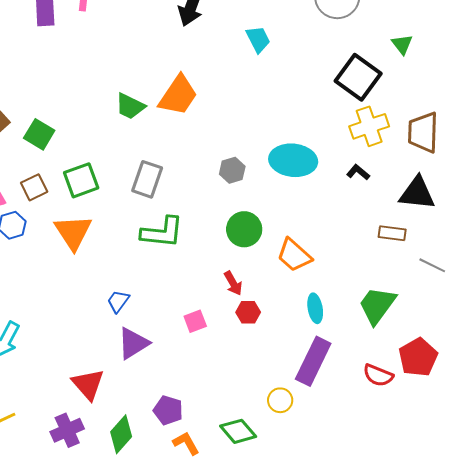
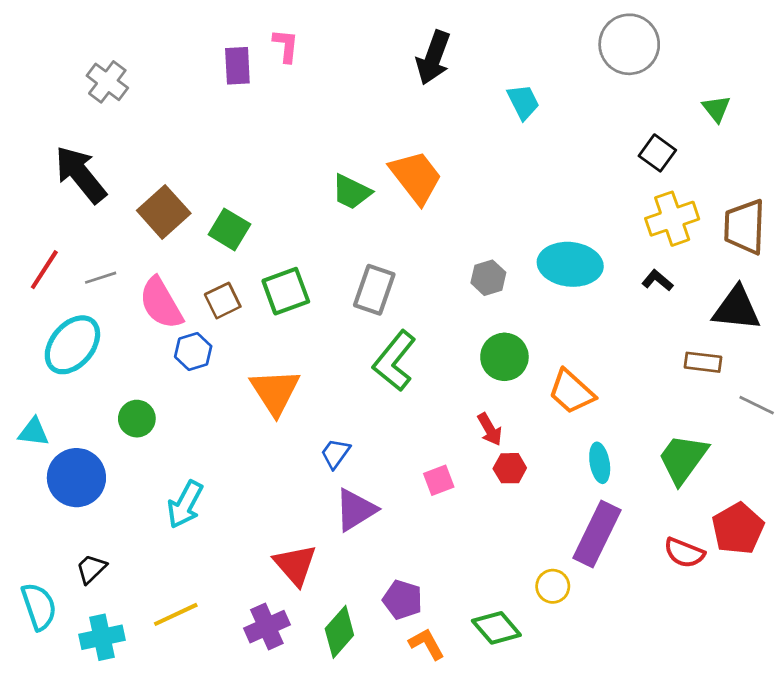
black square: (358, 77) -> (657, 153), size x0.6
orange trapezoid: (178, 95) -> (416, 177), turned -72
orange triangle: (73, 232) -> (275, 392), moved
green L-shape: (162, 232) -> (394, 361), turned 123

